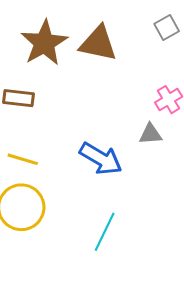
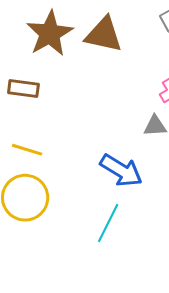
blue arrow: (101, 159) -> (121, 170), moved

